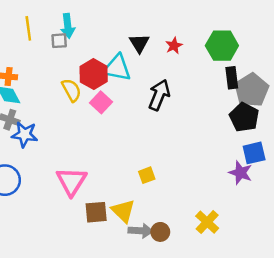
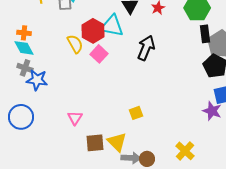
pink triangle: (71, 181) -> (75, 118), size x0.6

